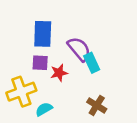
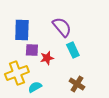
blue rectangle: (43, 34) -> (22, 30), moved
purple semicircle: (79, 49) -> (62, 27), moved

